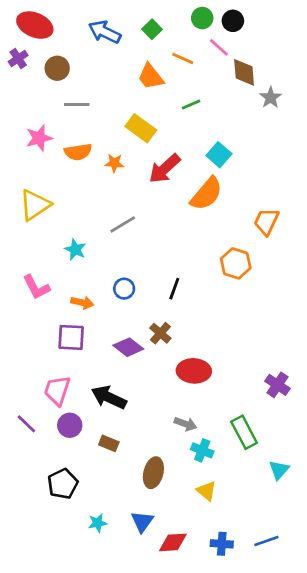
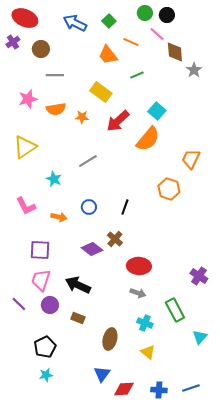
purple square: (71, 337) -> (40, 250), moved
gray arrow: (185, 424) -> (138, 293), moved
cyan star: (98, 523) -> (46, 375), moved

